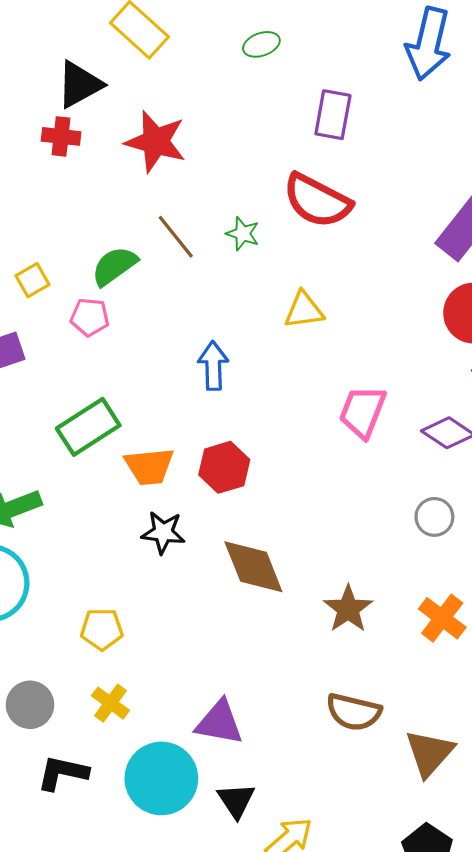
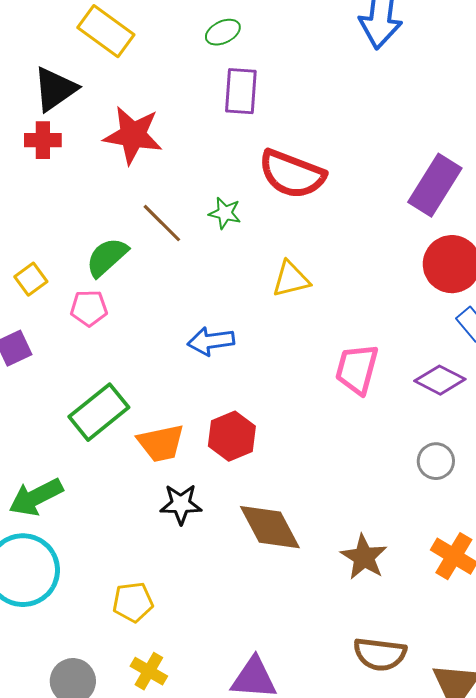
purple rectangle: (333, 115) -> (241, 91), moved
blue arrow: (213, 366) -> (211, 341), turned -90

